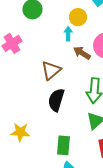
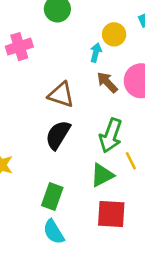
brown triangle: (51, 70) -> (61, 95), turned 45

